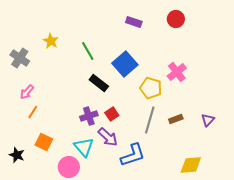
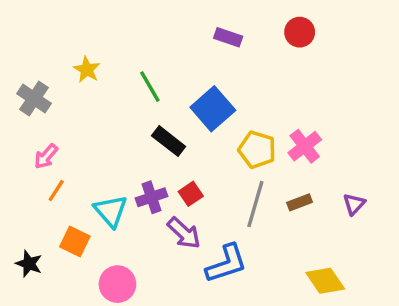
pink cross: (177, 72) -> (305, 146), moved
cyan triangle: (84, 147) -> (111, 211), moved
yellow diamond: (191, 165) -> (325, 281), turned 60

